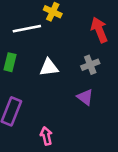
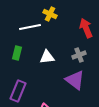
purple triangle: (85, 97) -> (75, 80), size x1.5

